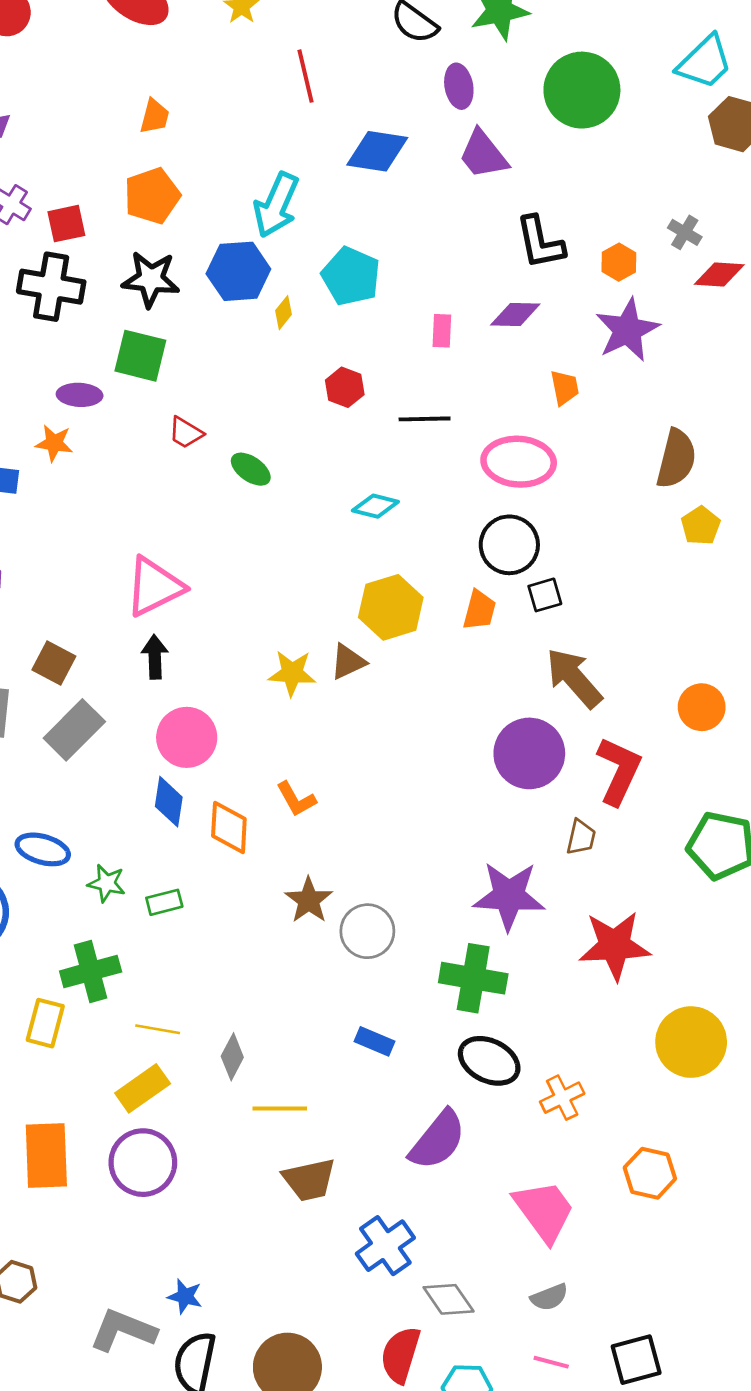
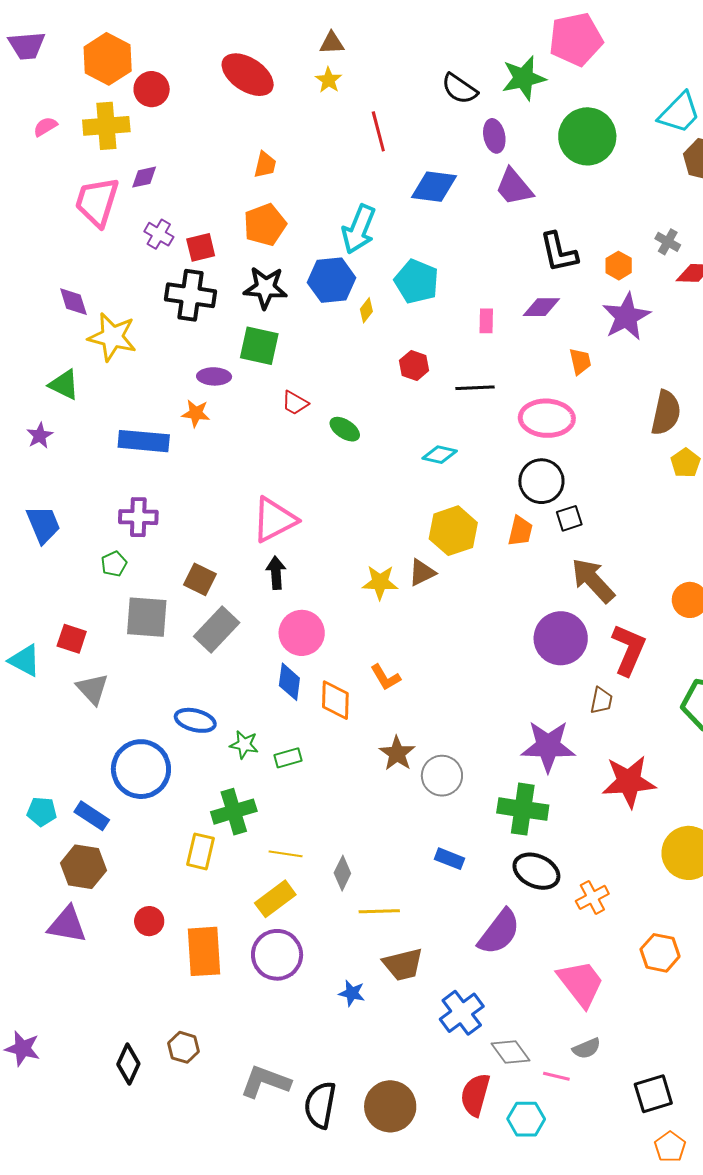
blue star: (185, 1296) -> (352, 993), moved
pink line: (551, 1362) -> (556, 1076), moved

